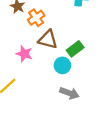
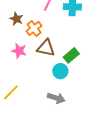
pink star: (24, 54) -> (19, 51), moved
gray arrow: (69, 93) -> (56, 98), moved

